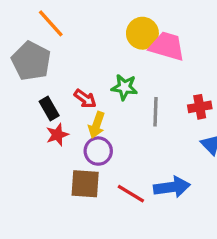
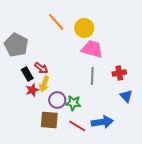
orange line: (51, 23) -> (56, 22), moved
pink trapezoid: (167, 46) -> (92, 49), moved
green star: (124, 87) -> (73, 103), moved
red arrow: (85, 99) -> (41, 68), moved
yellow arrow: (97, 125) -> (44, 84), moved

